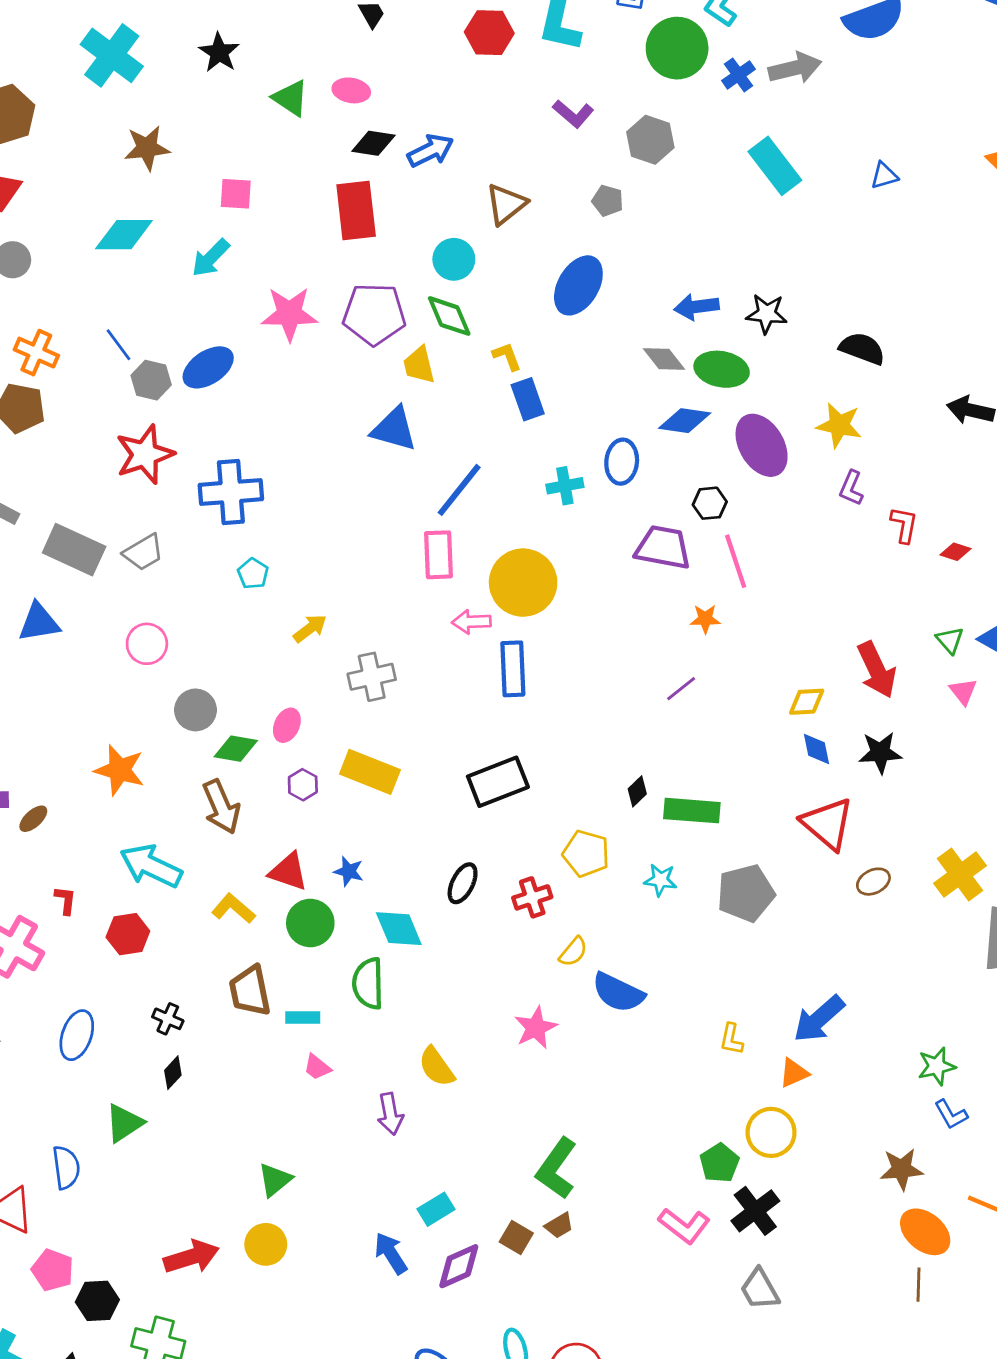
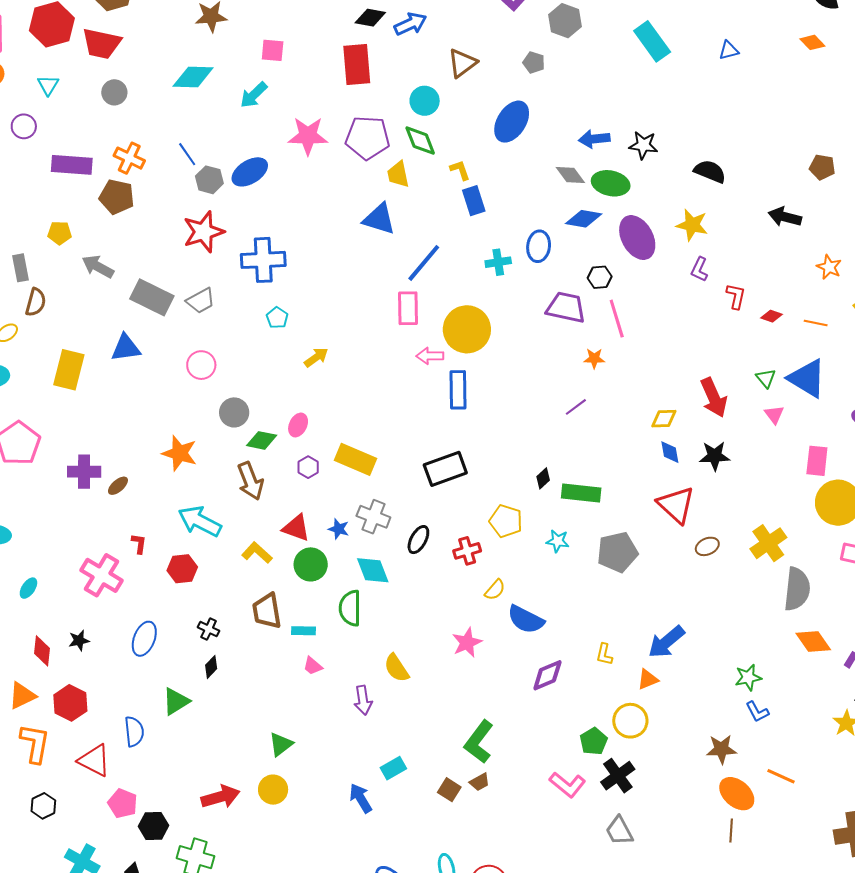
gray cross: (372, 677) -> (373, 517), moved, turned 32
purple diamond: (459, 1266) -> (547, 675), moved

